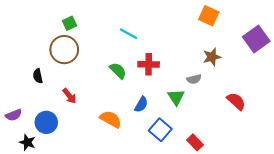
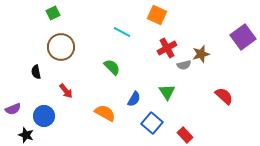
orange square: (209, 16) -> (157, 15), moved
green square: (69, 23) -> (53, 13), moved
red cross: (149, 64) -> (167, 48), moved, turned -30
gray semicircle: (194, 79) -> (184, 65), moved

